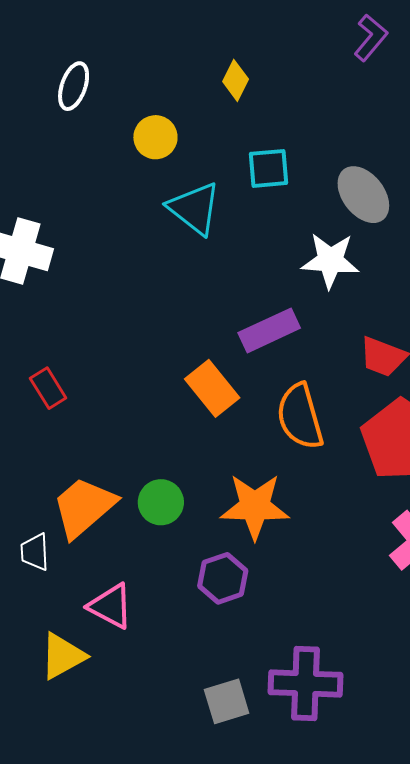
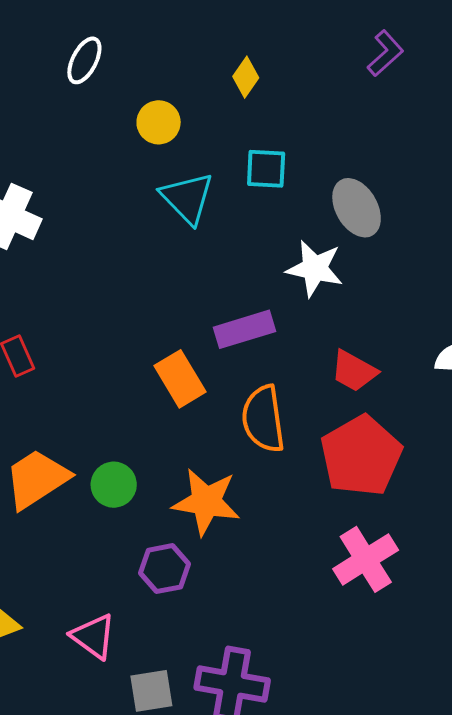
pink triangle: (111, 606) -> (93, 636), moved

